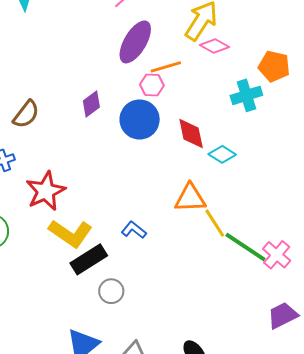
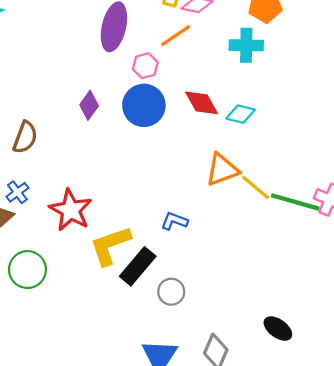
orange line: (166, 67) -> (176, 36), moved
cyan cross: (246, 95) -> (246, 45), turned 36
yellow L-shape: (71, 233) -> (110, 245), turned 144

